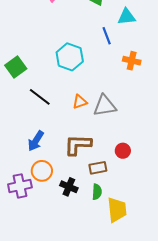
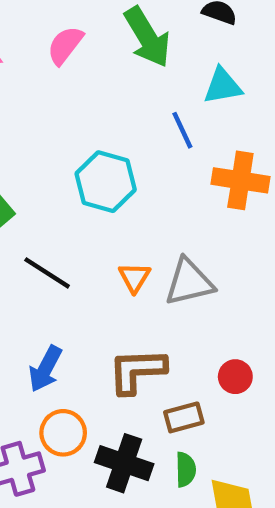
orange cross: (132, 61) -> (240, 180), size x1.4
orange triangle: (80, 102) -> (134, 277), turned -35
black cross: (69, 187) -> (124, 463), size x1.4

